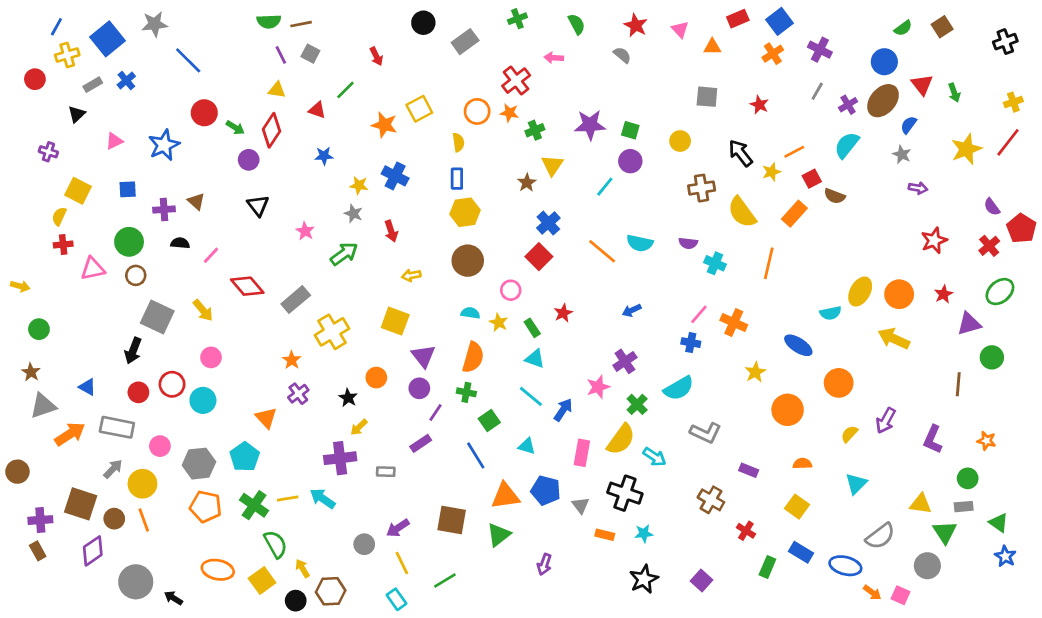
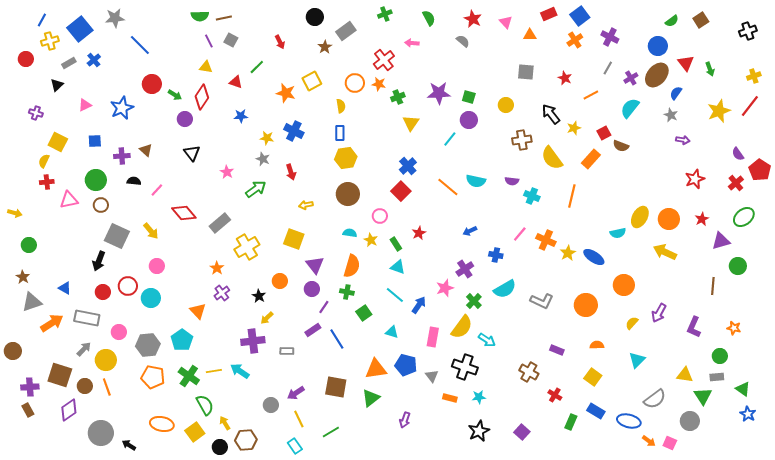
orange line: (794, 152) -> (591, 95), moved
brown star: (527, 183) -> (325, 47), moved
blue cross: (691, 343) -> (496, 255), moved
yellow star: (755, 372) -> (568, 253), moved
gray L-shape: (706, 433) -> (542, 301), moved
blue line: (476, 455) -> (337, 339), moved

